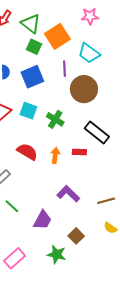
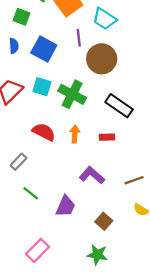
green square: (34, 47) -> (21, 17), moved
blue square: (32, 77) -> (44, 49), turned -35
green cross: (55, 119) -> (72, 94), size x1.4
red rectangle: (79, 152) -> (107, 137), moved
green star: (57, 254) -> (97, 255), moved

